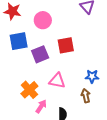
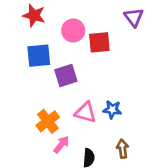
red square: (66, 45) -> (99, 42), moved
blue star: (92, 76) -> (112, 110), moved
brown arrow: (86, 96) -> (122, 149), moved

